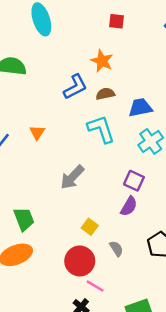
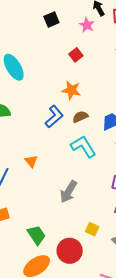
red square: (116, 21) -> (76, 55), turned -32
red circle: (80, 261) -> (70, 251), moved

